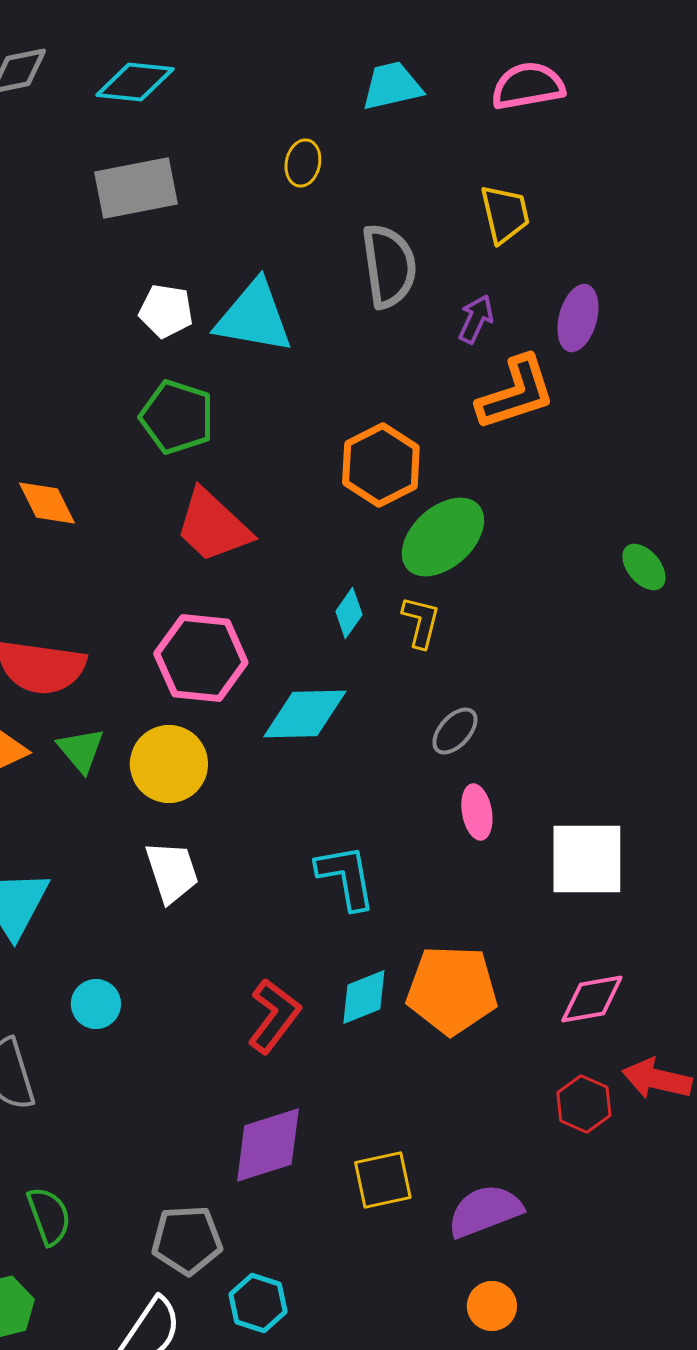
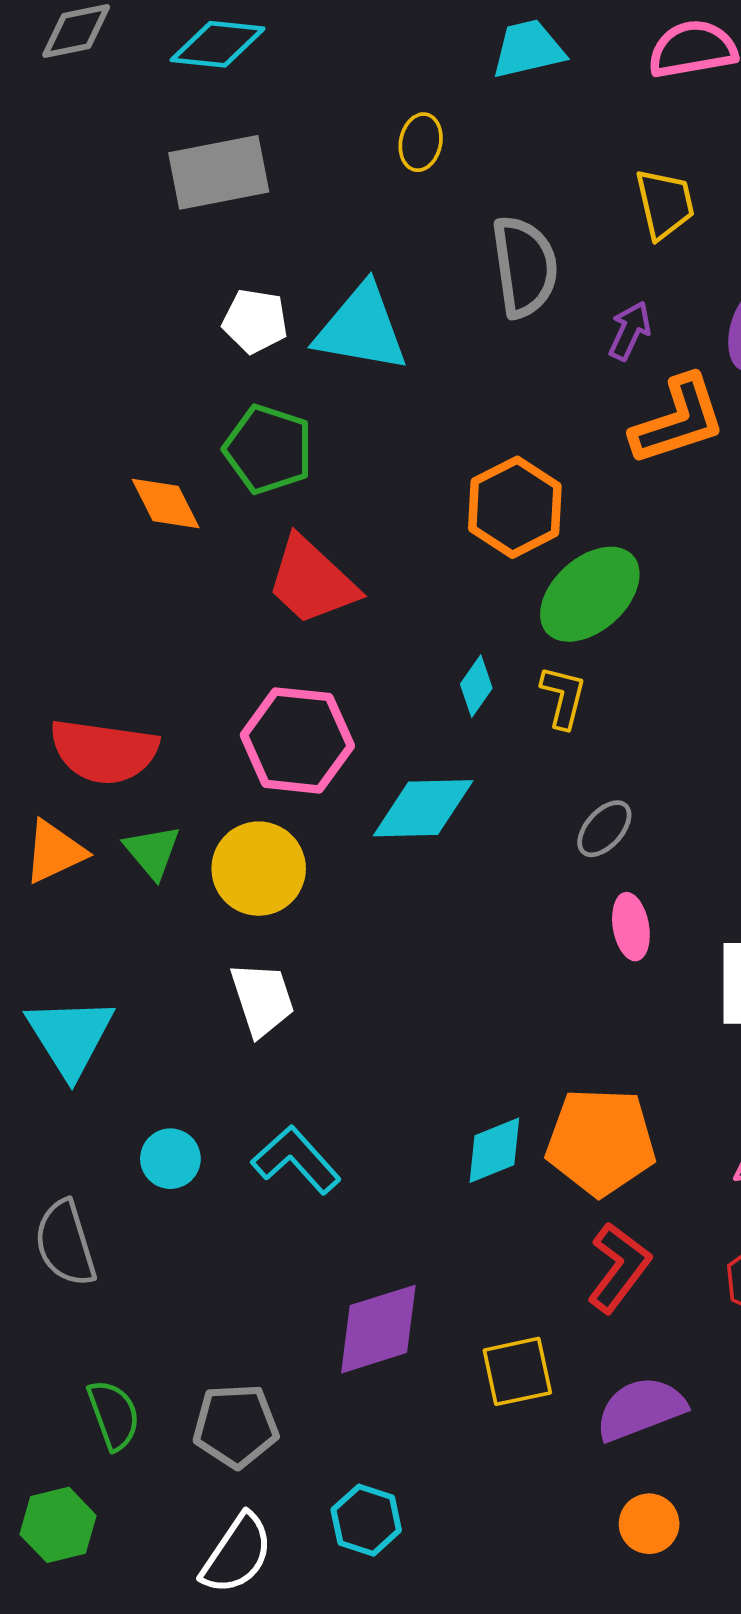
orange diamond: (47, 503) -> (166, 504), moved
cyan L-shape: (346, 877) -> (296, 1160), moved, turned -32
red L-shape: (274, 1016) -> (619, 1267), moved
gray pentagon: (187, 1240) -> (236, 1426), moved

